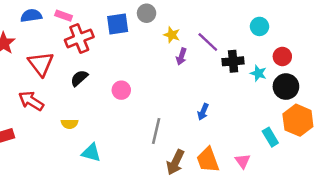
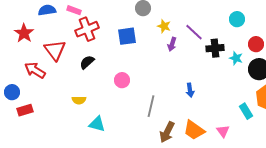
blue square: (118, 24) -> (127, 36), moved
pink circle: (121, 90) -> (122, 80), moved
red arrow: (31, 101) -> (35, 70), moved
blue arrow: (203, 112) -> (190, 90), turned -32
orange trapezoid: (208, 160) -> (194, 130), turned -35

